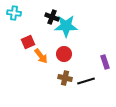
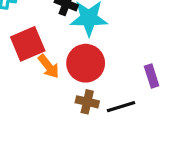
red square: (28, 42) -> (28, 44), size x1.5
red circle: (64, 54) -> (86, 63), size x1.5

